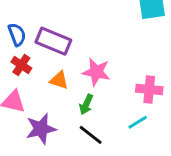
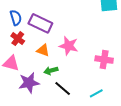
green arrow: (86, 104) -> (51, 71), moved, turned 48
cyan line: (138, 122) -> (96, 93), moved

